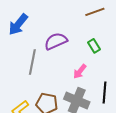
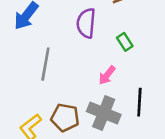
purple semicircle: (56, 41) -> (86, 23), moved, turned -60

